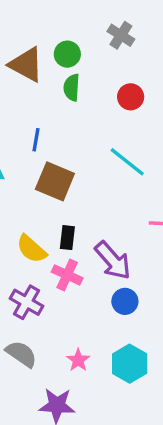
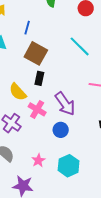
black rectangle: (67, 238) -> (39, 78), moved
blue circle: (125, 301) -> (61, 130), moved

